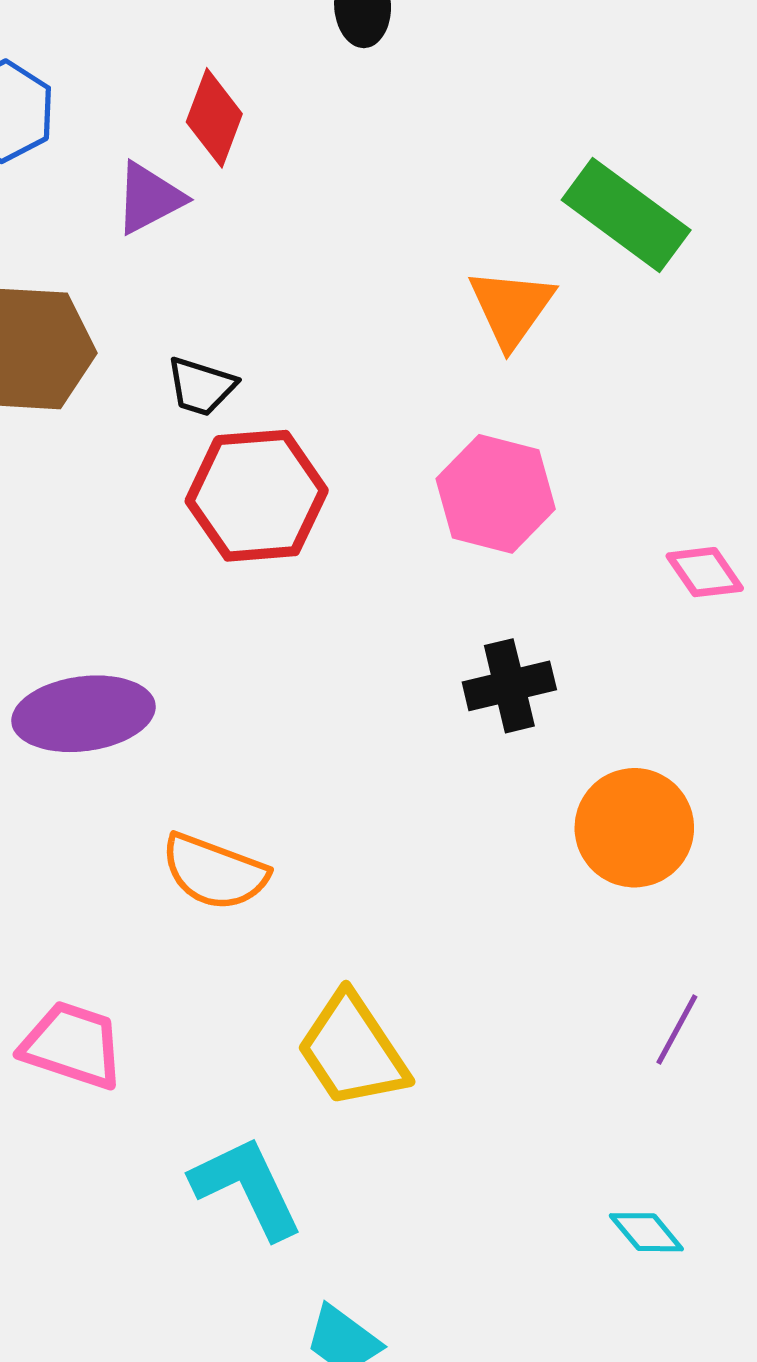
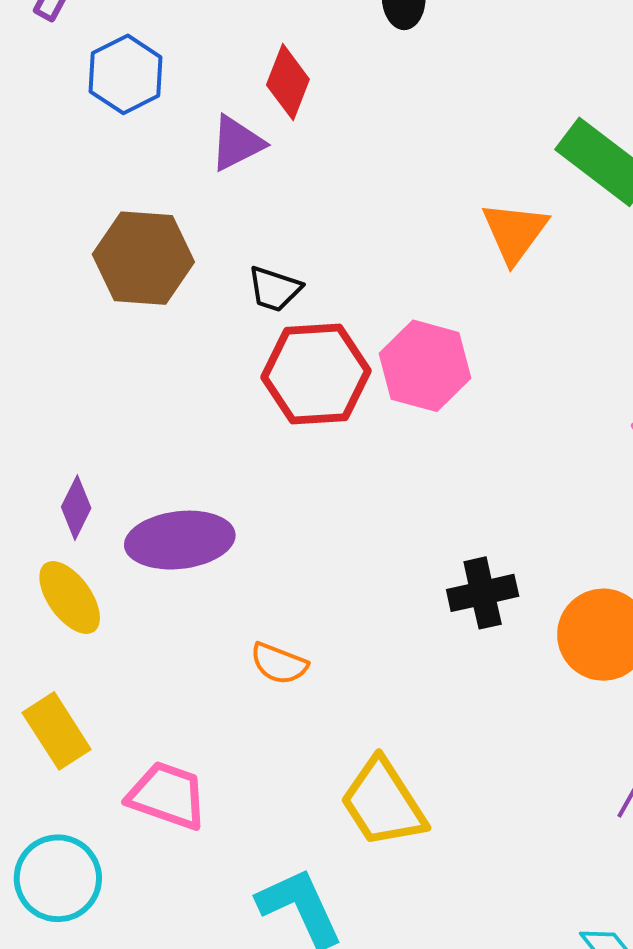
pink hexagon: (496, 494) -> (425, 366), moved
black cross: (509, 686) -> (483, 593), moved
orange semicircle: (214, 872) -> (279, 664), size x0.7

